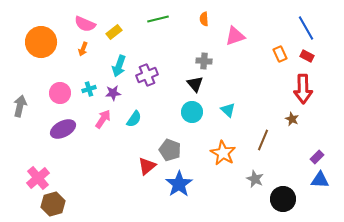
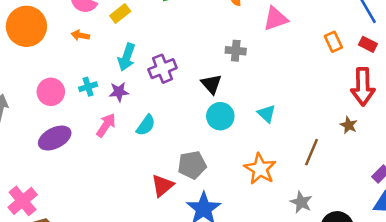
orange arrow: (83, 49) -> (80, 35), turned 80
black triangle: (195, 84) -> (211, 84), moved
gray pentagon: (170, 150) -> (192, 165), turned -30

